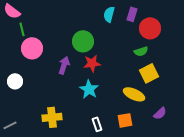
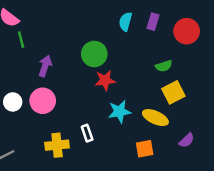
red circle: (150, 28) -> (187, 31), moved
pink circle: (32, 48) -> (43, 101), moved
purple arrow: (64, 65) -> (45, 66), moved
cyan star: (89, 89) -> (119, 112), moved, turned 30
white rectangle: (97, 124) -> (87, 133), moved

